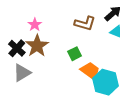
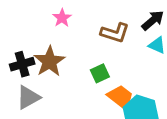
pink star: (35, 25) -> (62, 18), moved
black cross: (17, 48) -> (22, 64), turned 30

